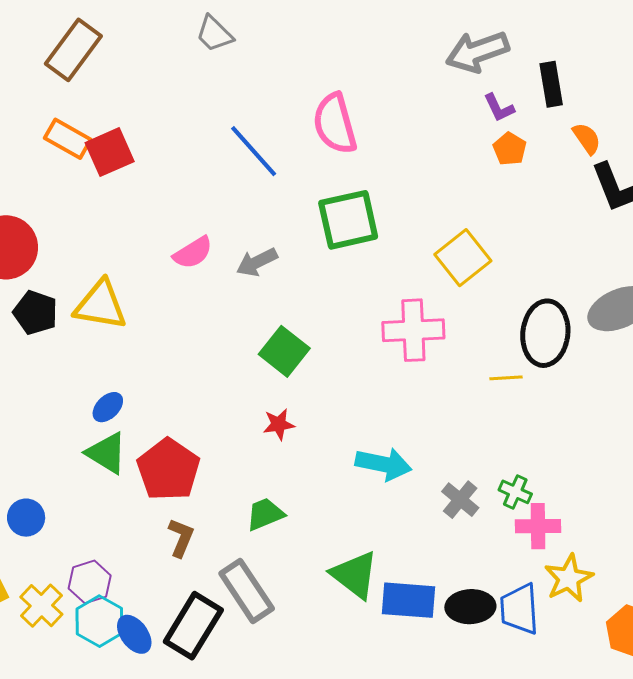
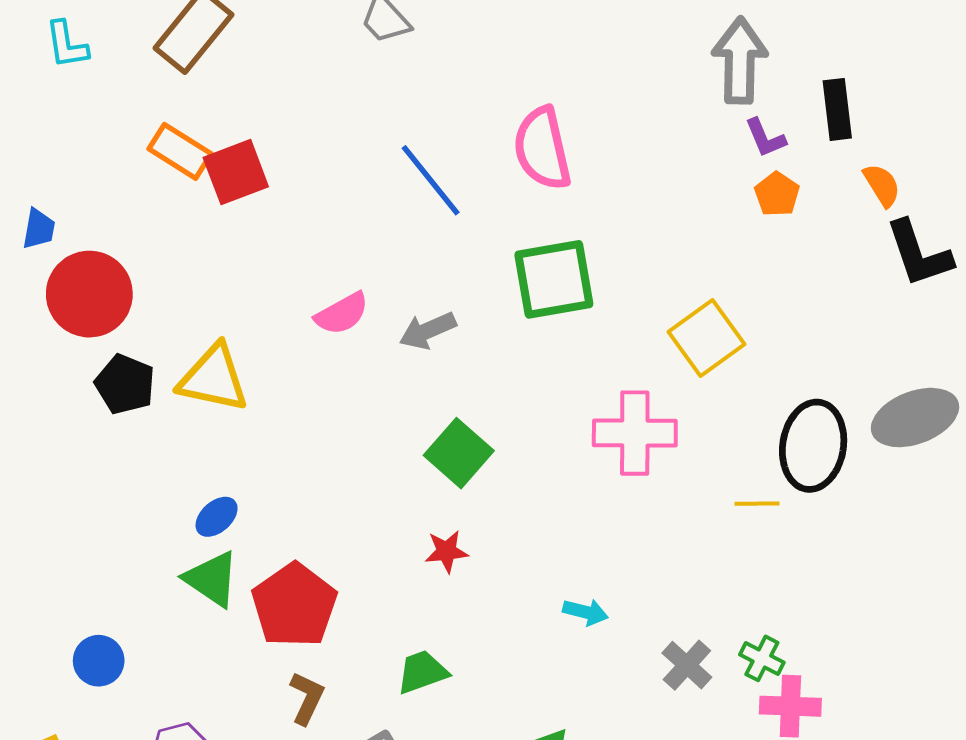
gray arrow: (477, 52) -> (740, 61), turned 108
cyan arrow: (383, 464) -> (585, 612), size x0.6

